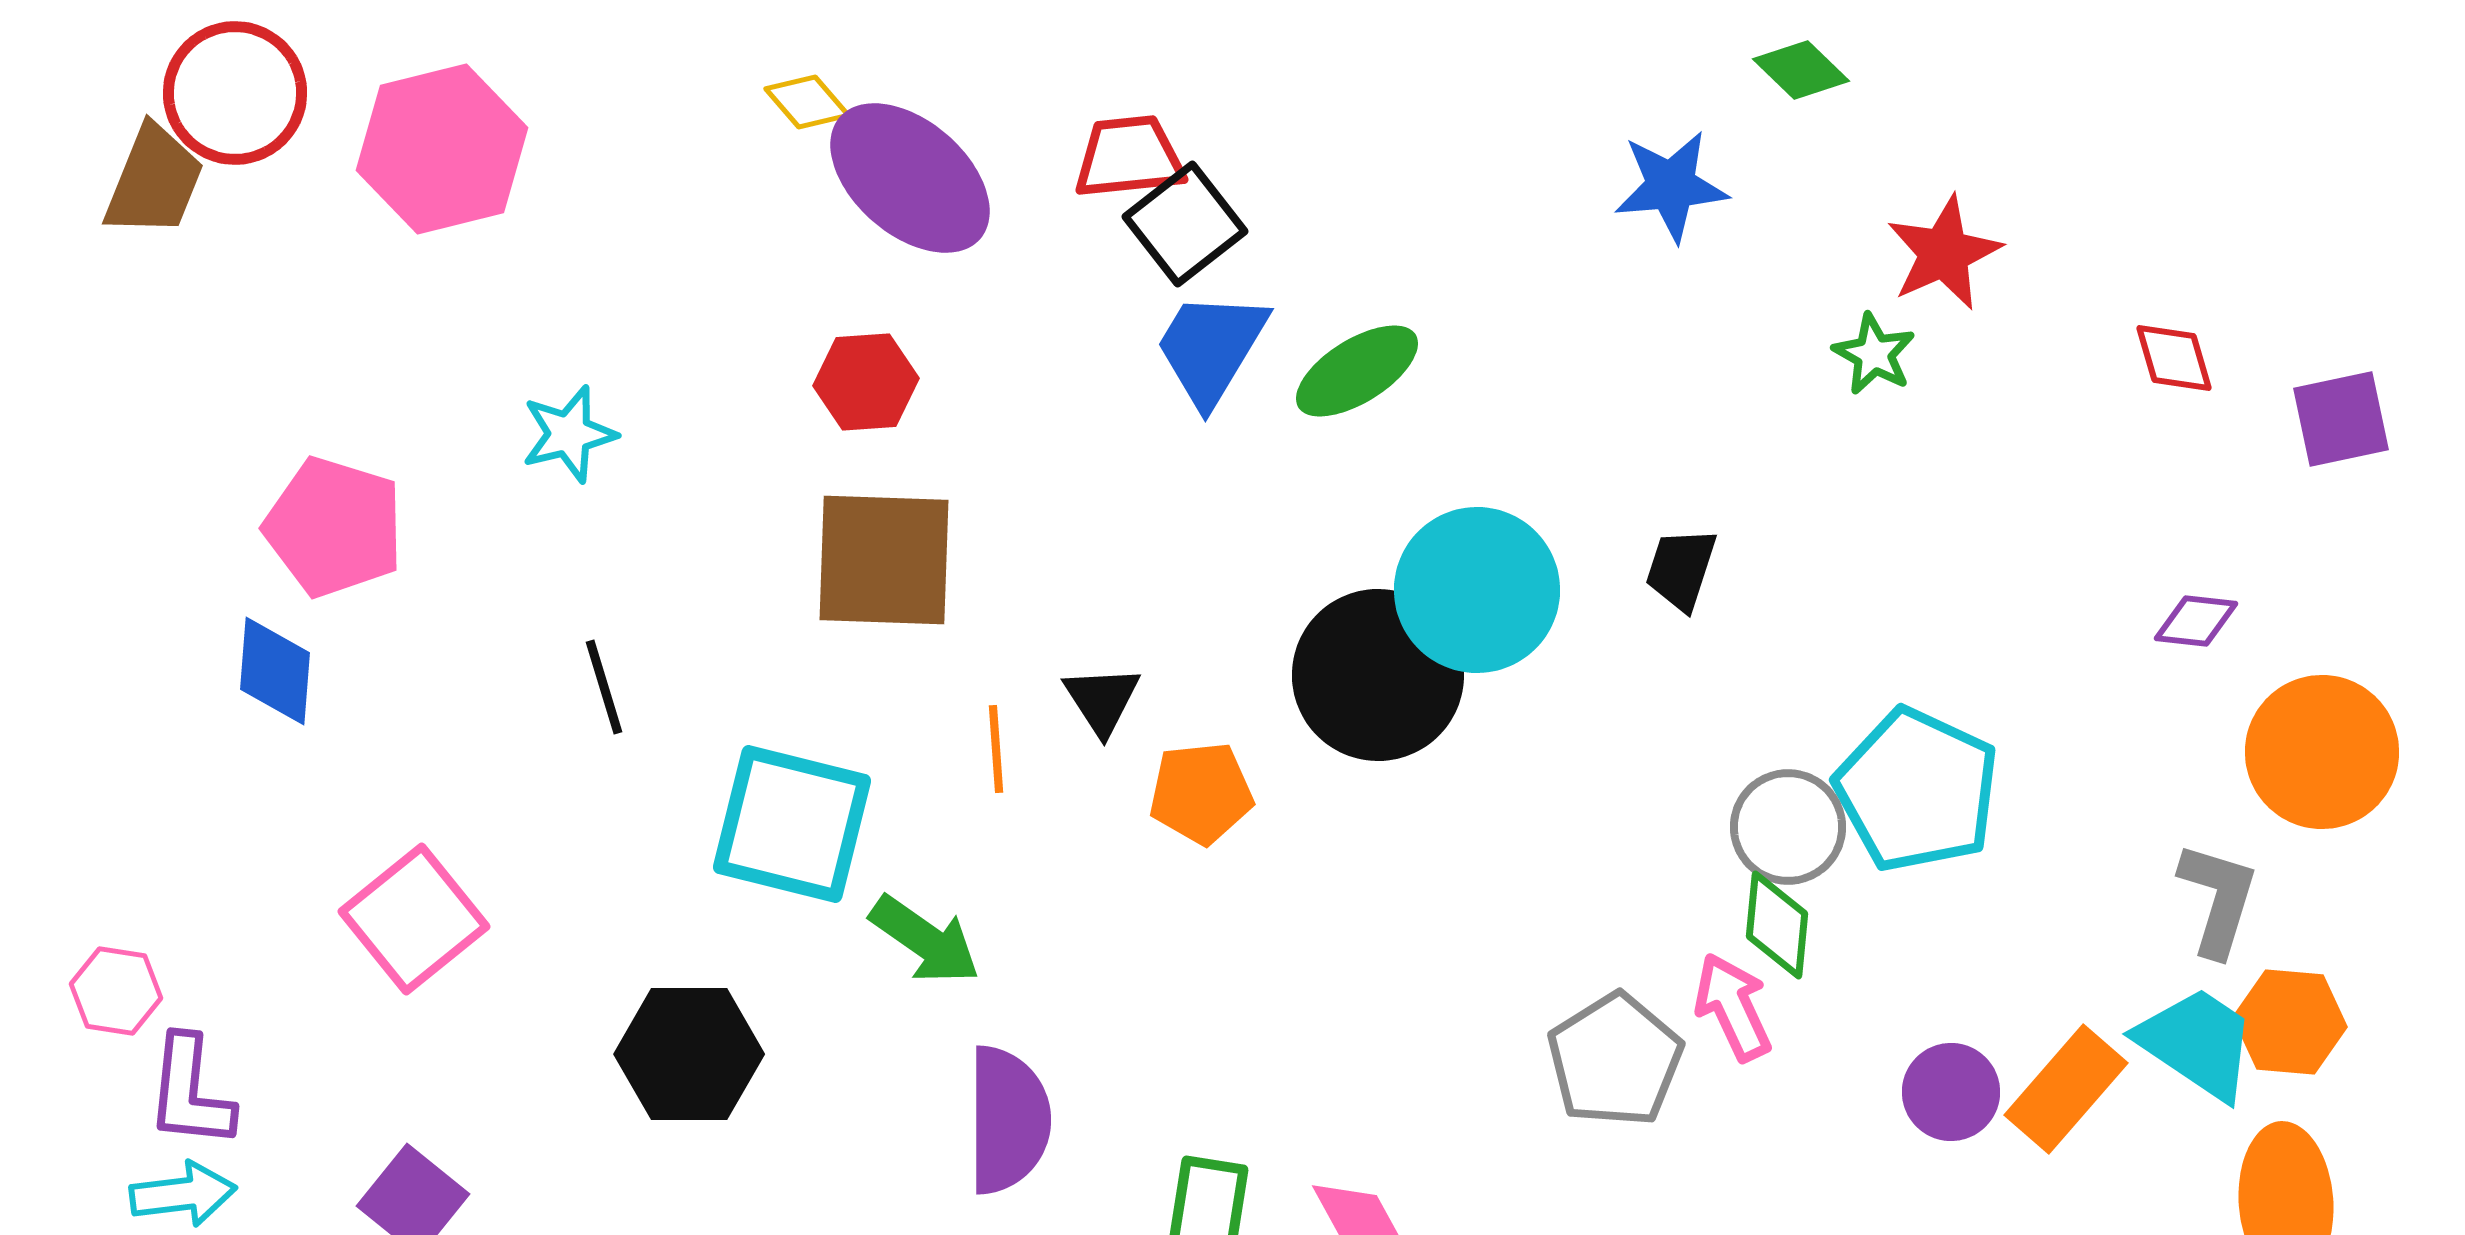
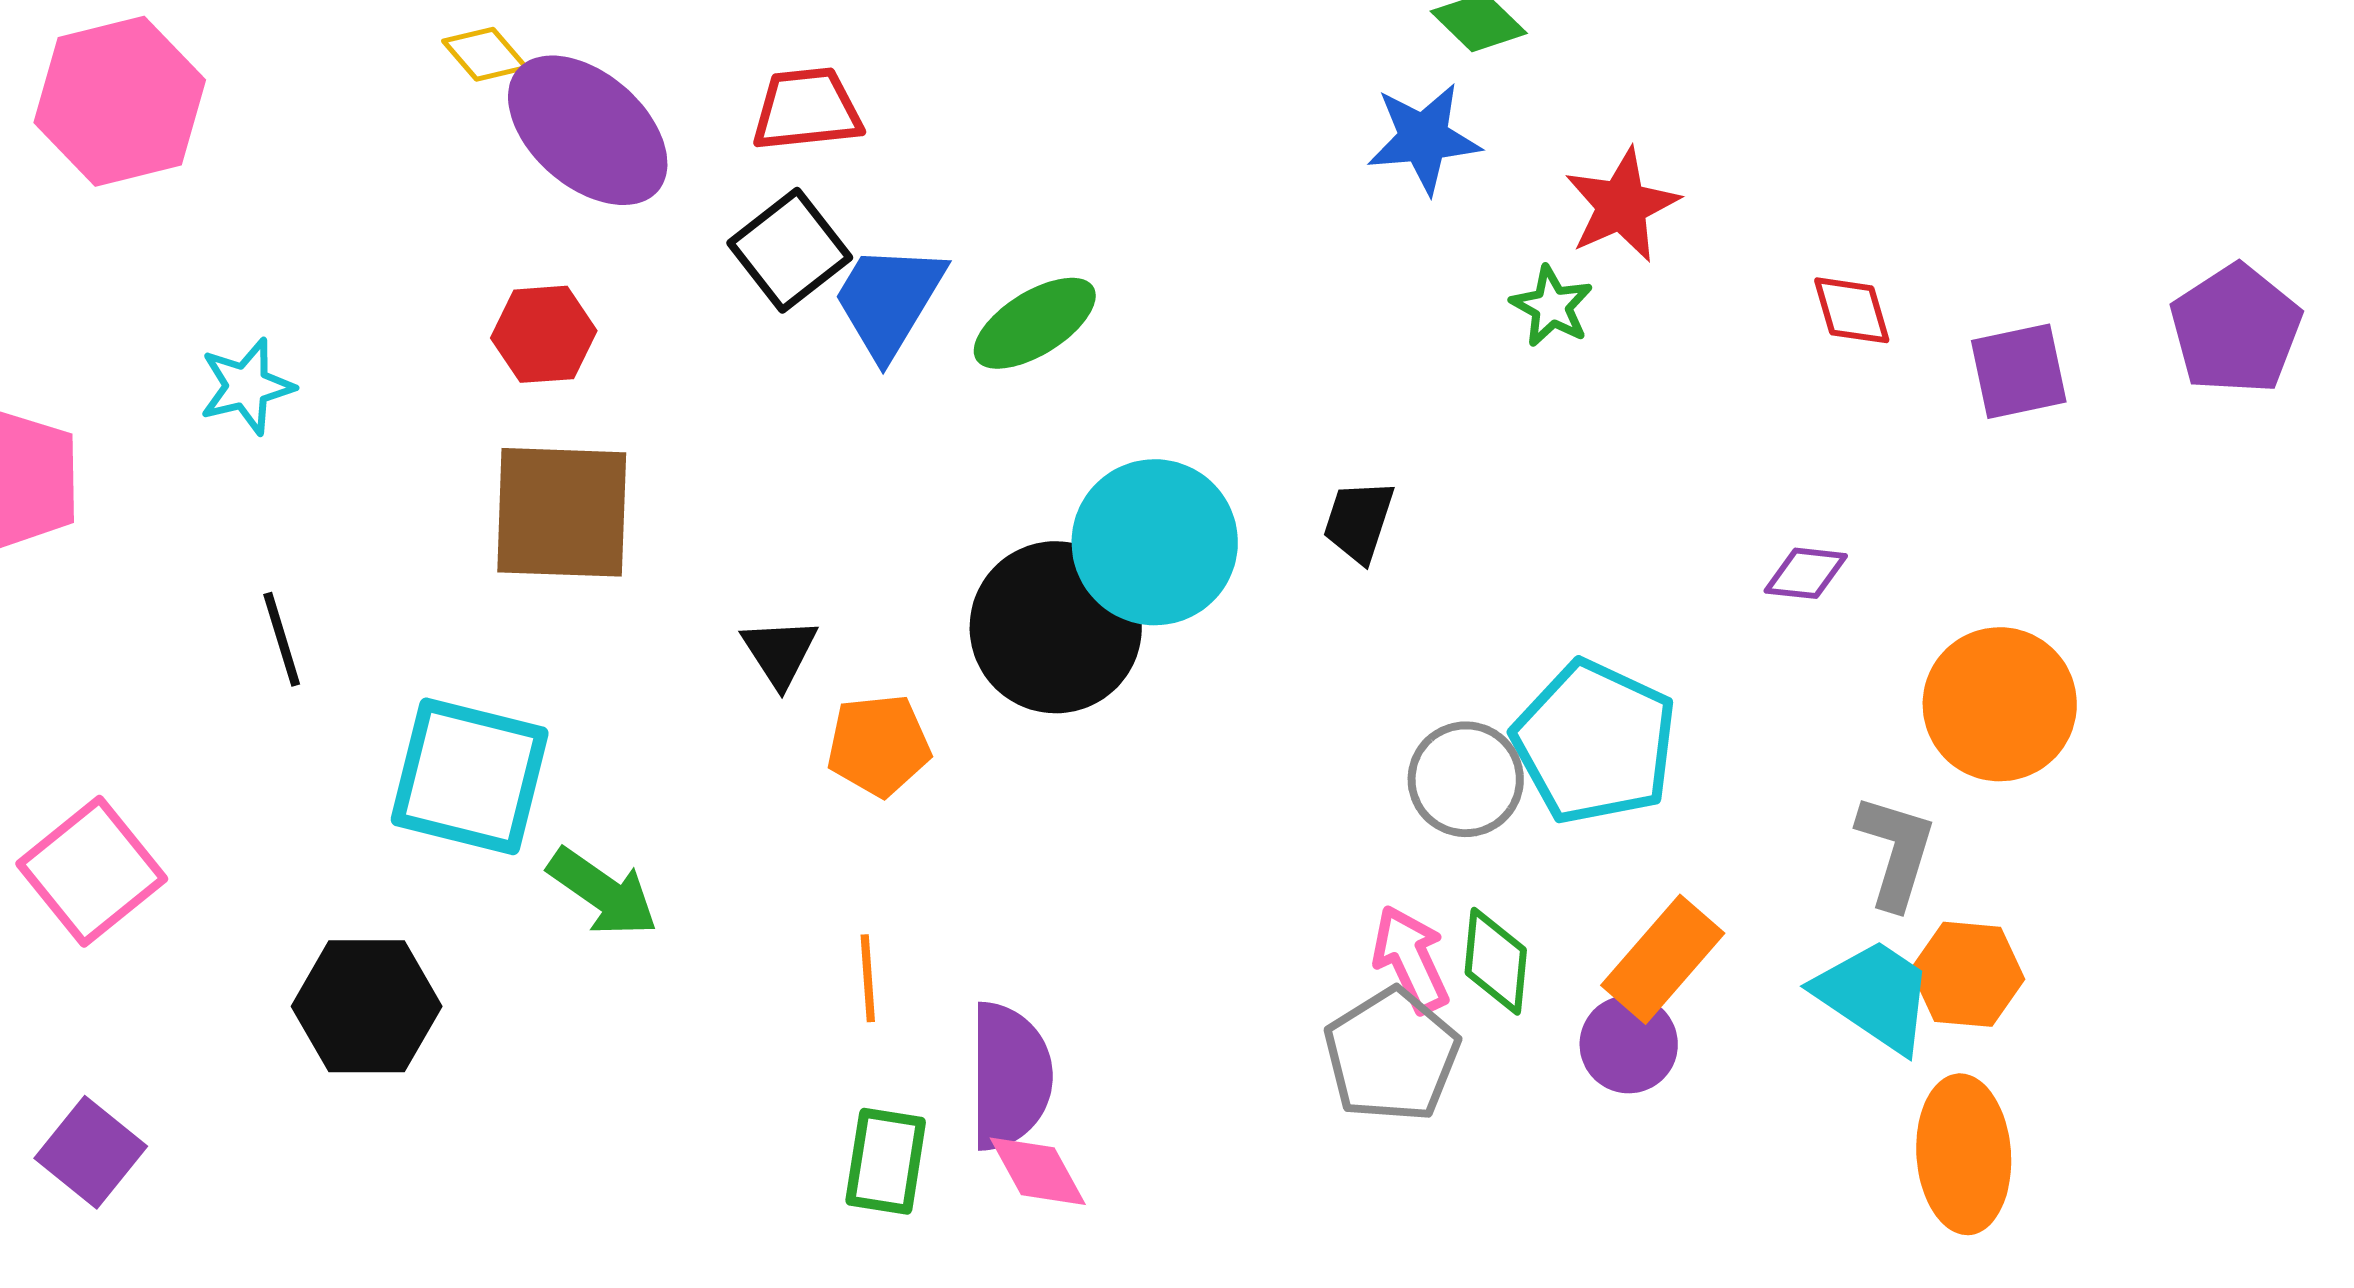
blue star: (1671, 186) -> (1424, 138), moved
black square: (1185, 224) -> (790, 250), moved
purple diamond: (2196, 621) -> (1806, 573), moved
orange line: (996, 749) -> (868, 978), moved
green diamond: (1777, 925) -> (1496, 961), moved
gray pentagon: (1615, 1060) -> (1392, 1055), moved
orange rectangle: (2066, 1089) -> (1663, 959), moved
purple semicircle: (1008, 1120) -> (1010, 1076), moved

